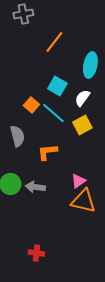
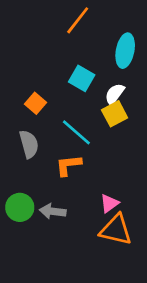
orange square: (31, 105) -> (36, 103), moved
cyan line: (53, 113) -> (76, 132), moved
yellow square: (82, 125) -> (115, 114), moved

